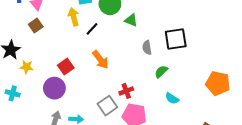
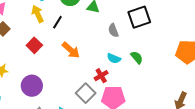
red square: (66, 67) -> (34, 45), moved
green semicircle: (161, 72) -> (137, 57), moved, turned 104
cyan semicircle: (172, 98) -> (114, 58), moved

